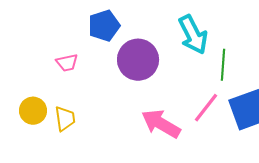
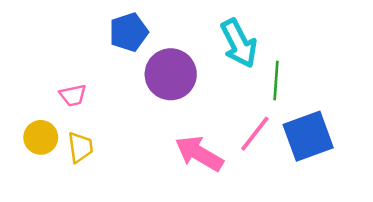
pink trapezoid: (67, 63) -> (73, 95), moved

